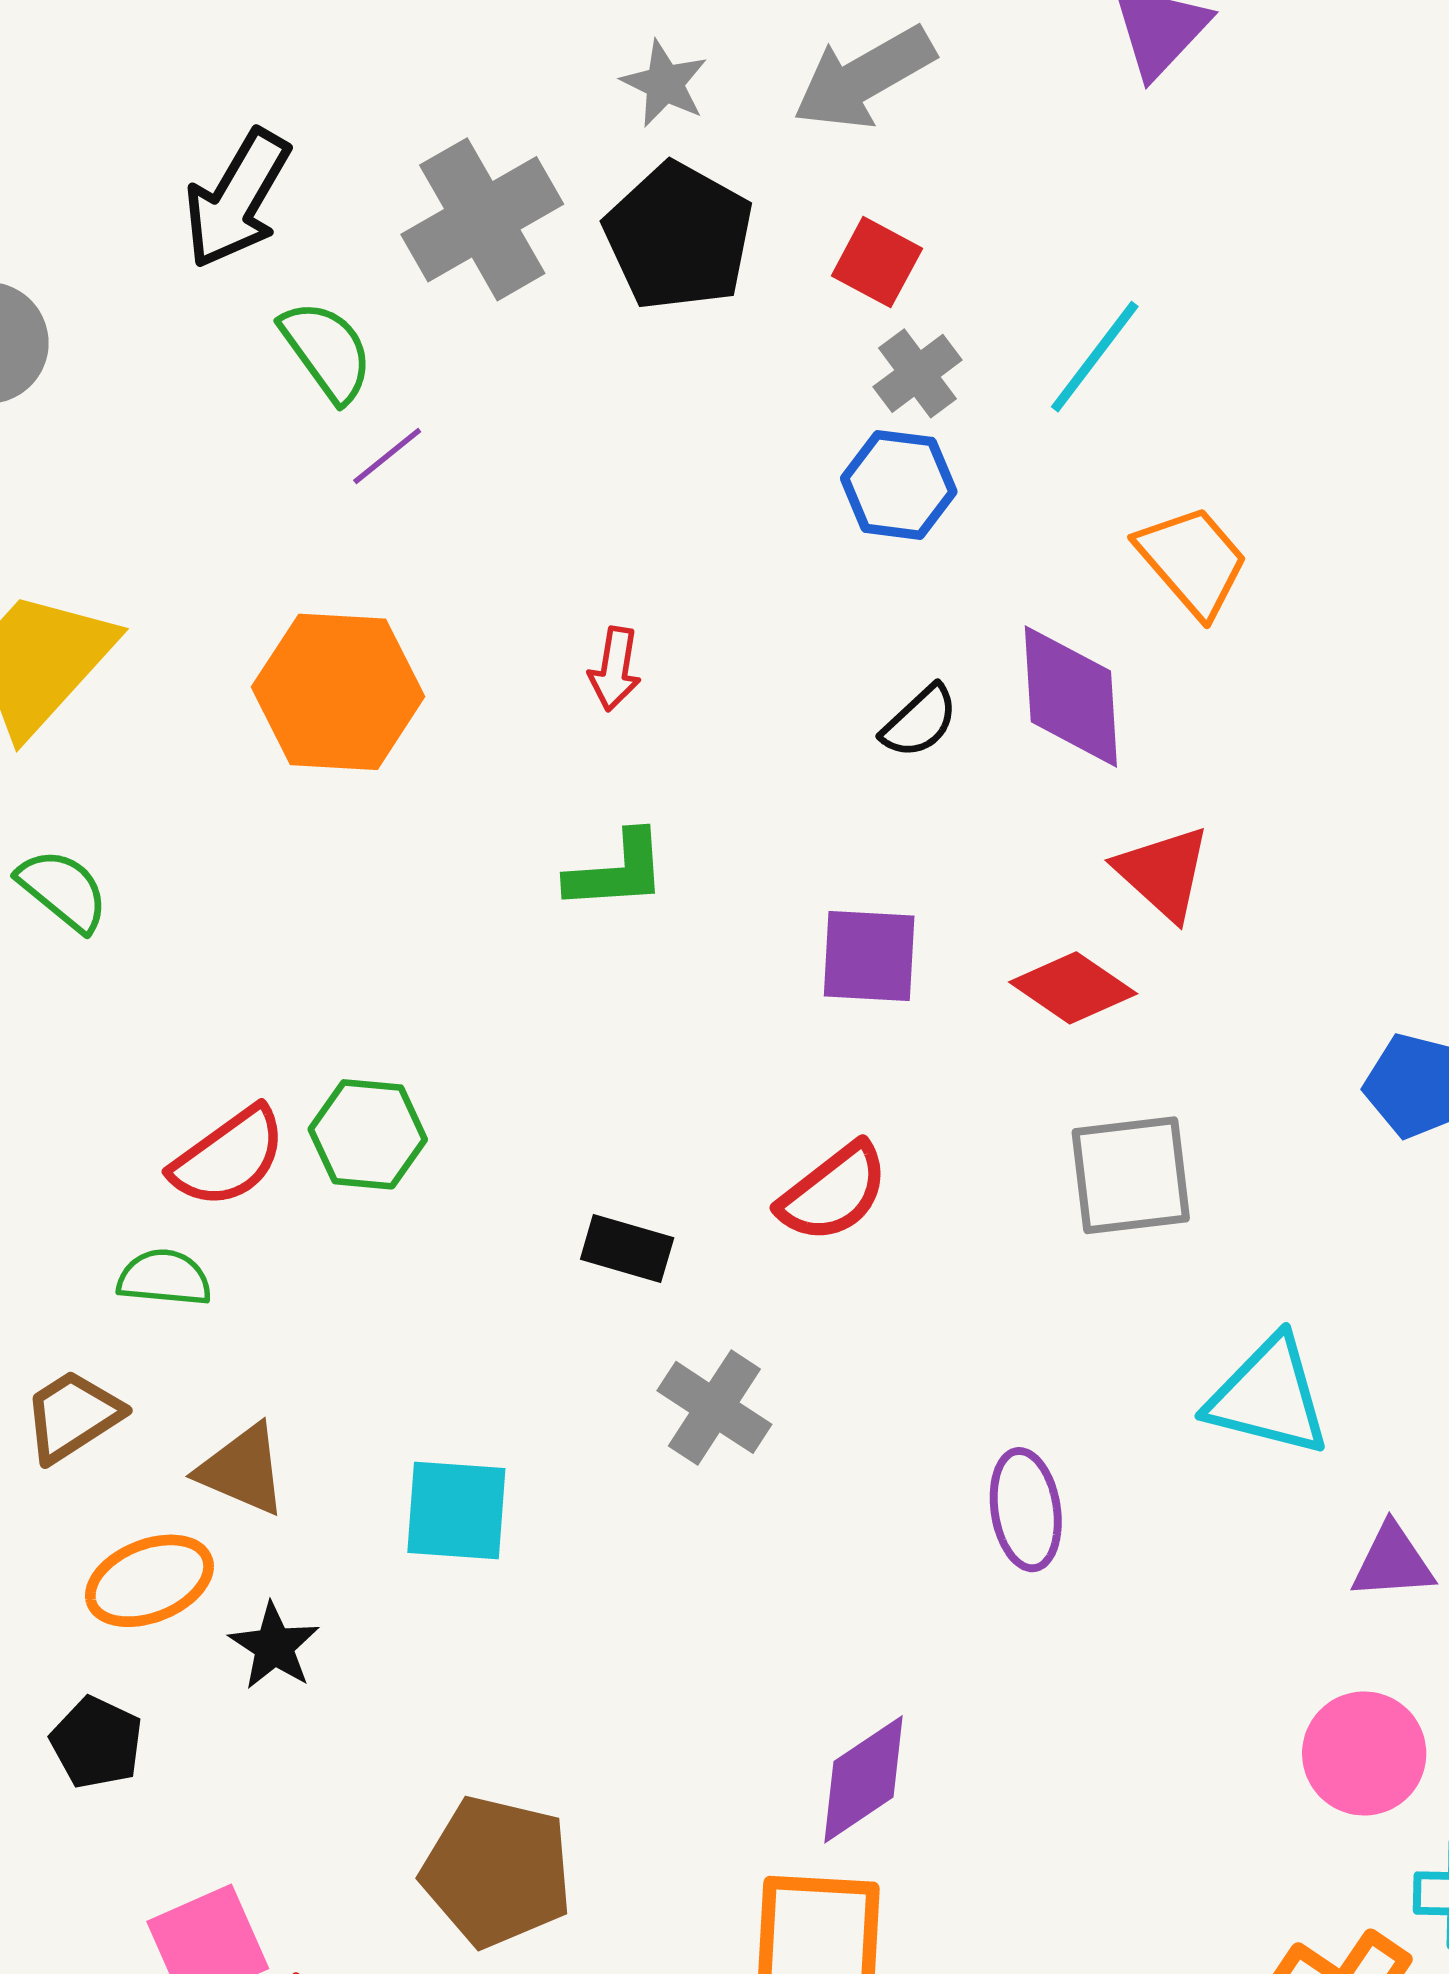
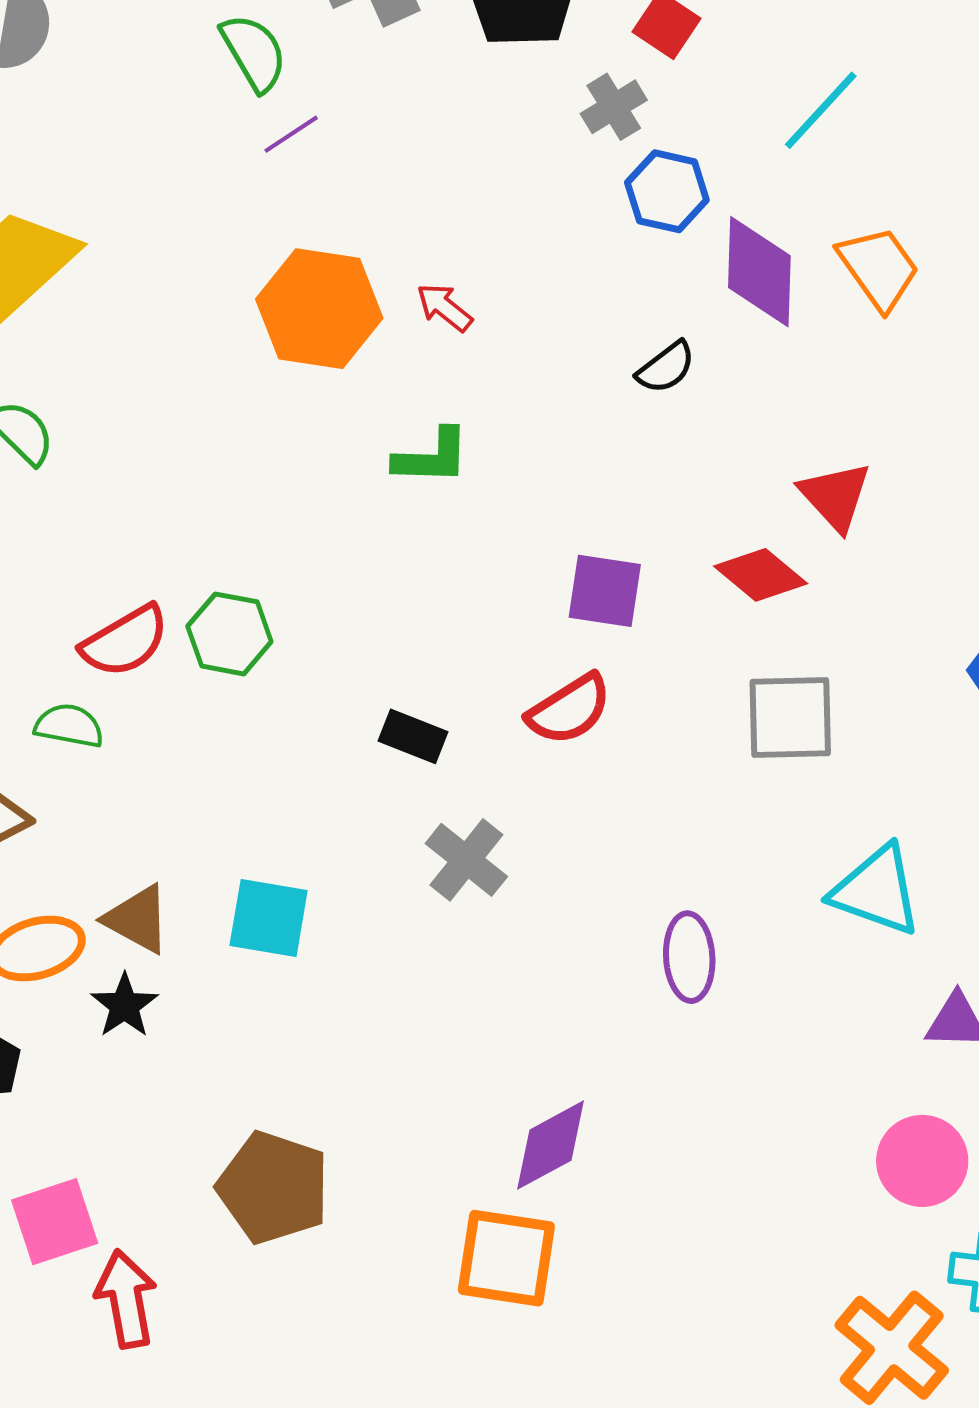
gray cross: (918, 373) -> (614, 107), moved
red arrow: (615, 669) -> (444, 307), turned 114
orange hexagon: (338, 692) -> (319, 309), moved
purple diamond: (1071, 696) -> (759, 272), moved
purple square: (869, 956) -> (605, 591), moved
brown triangle: (242, 1470) -> (137, 919), moved

